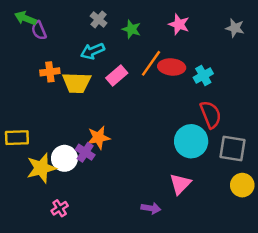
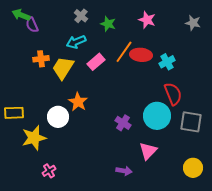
yellow trapezoid: (77, 83) -> (63, 68), turned 120
orange star: (99, 138) -> (78, 102), moved, turned -30
purple cross: (85, 152) -> (123, 123), moved
white circle: (64, 158) -> (58, 117), moved
yellow circle: (242, 185) -> (193, 168), moved

